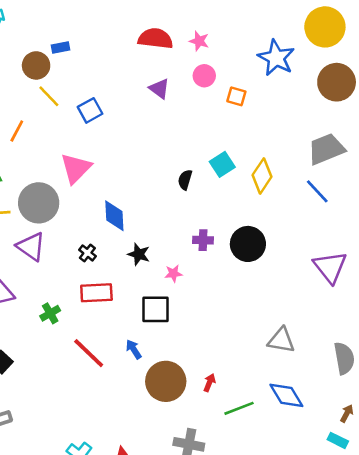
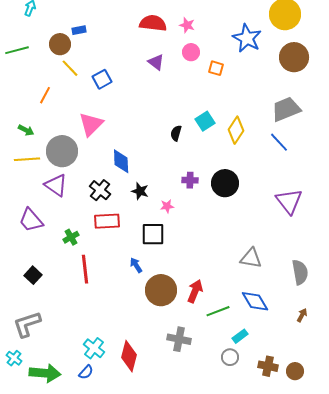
black cross: (87, 253) -> (100, 190), size x1.5
red line: (89, 353) -> (85, 269), moved, turned 40
red arrow: (209, 383) -> (195, 291), size x1.6
cyan rectangle: (338, 440) -> (240, 336), moved, turned -63

